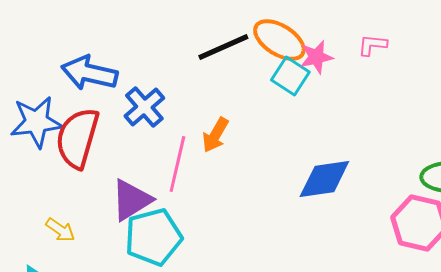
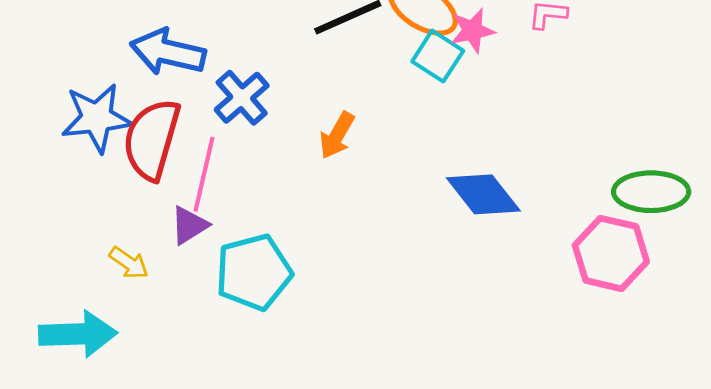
pink line: (177, 164) -> (204, 174), moved
blue diamond: (324, 179) -> (483, 194), turned 60
purple triangle: (131, 200) -> (189, 225), moved, size x0.7

